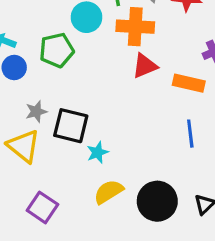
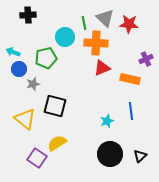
gray star: (36, 112) -> (33, 84), moved
cyan star: (98, 152) -> (107, 121), moved
yellow semicircle: (109, 192) -> (57, 143), moved

